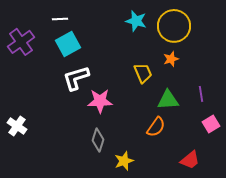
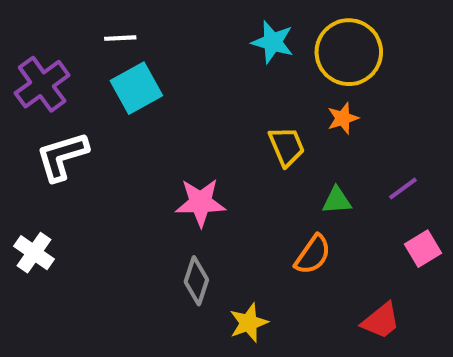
white L-shape: (76, 78) -> (62, 156), moved
purple line: (201, 94) -> (403, 188), turned 63
green triangle: (168, 100) -> (337, 200), size x0.7

